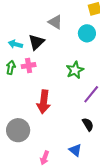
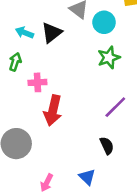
cyan circle: (87, 33) -> (104, 22), moved
pink cross: (29, 66) -> (37, 82), moved
green star: (75, 70) -> (109, 58), moved

